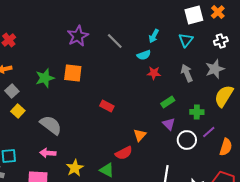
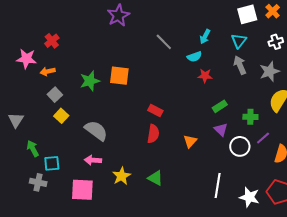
purple star: (78, 36) -> (118, 15), moved
gray arrow: (187, 73) -> (240, 65), moved
red semicircle: (124, 153) -> (153, 134), moved, turned -54

